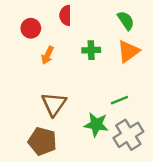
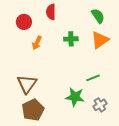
brown triangle: (54, 104) -> (27, 84), moved
gray cross: (128, 135) -> (100, 105), size x0.6
brown pentagon: (42, 141) -> (33, 110), turned 30

